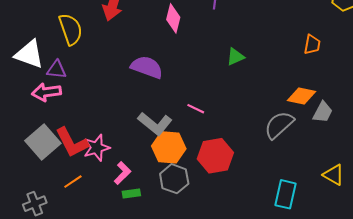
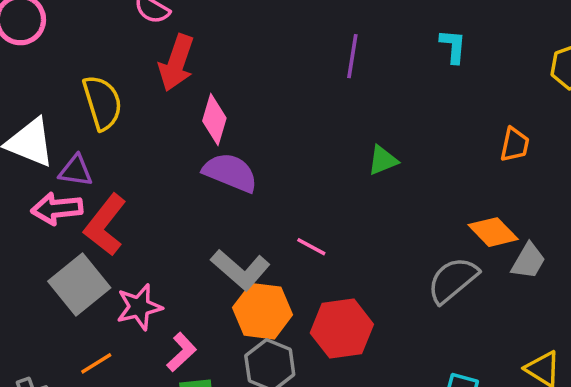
pink diamond: (173, 18) -> (214, 119), moved
orange diamond: (302, 96) -> (493, 232), turned 32
gray square: (43, 142) -> (79, 284), moved
red L-shape: (72, 142) -> (105, 225), moved, turned 63

